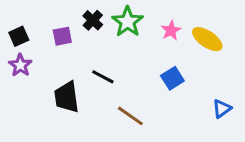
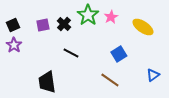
black cross: (93, 20) -> (64, 24), moved
pink star: (171, 30) -> (111, 17), moved
black trapezoid: (67, 97) -> (47, 82), moved
brown line: (130, 116) -> (110, 80), moved

